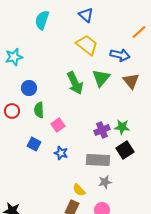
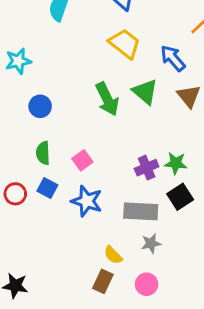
blue arrow: (120, 55) -> (173, 58), turned -144
green triangle: (101, 78) -> (145, 92), turned -30
green semicircle: (39, 110) -> (43, 153), moved
red circle: (12, 111) -> (15, 194), moved
blue star: (61, 153) -> (87, 201), size x1.5

